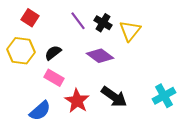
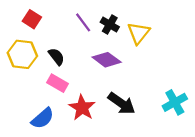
black semicircle: (53, 53) -> (56, 57), turned 90

